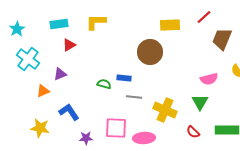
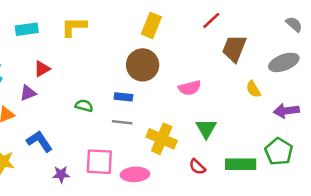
yellow rectangle: (170, 25) -> (151, 25), moved, turned -66
red triangle: (69, 45) -> (42, 69), moved
blue rectangle: (124, 78) -> (123, 97), moved
pink semicircle: (209, 79) -> (190, 88), moved

